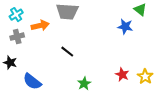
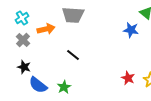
gray cross: (17, 37) -> (23, 40), turned -32
black star: (10, 63) -> (24, 67), moved
green star: (84, 84) -> (64, 87), moved

